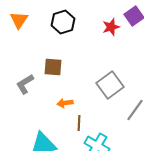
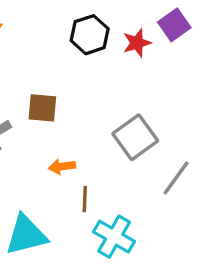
black hexagon: (63, 22) -> (90, 35), moved

